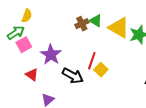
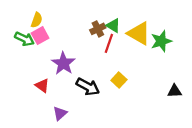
green arrow: (16, 33) -> (24, 39), turned 60
pink square: (24, 45) -> (40, 36), moved
red line: (92, 61) -> (109, 43), moved

